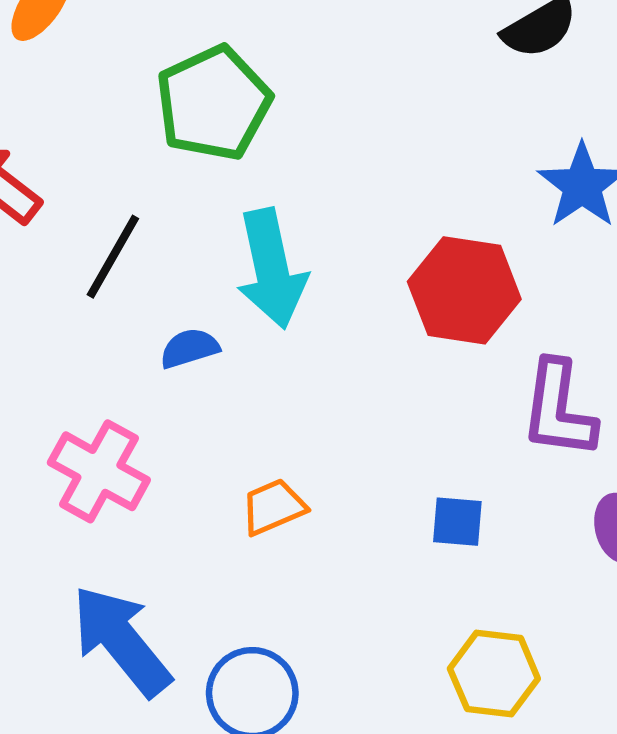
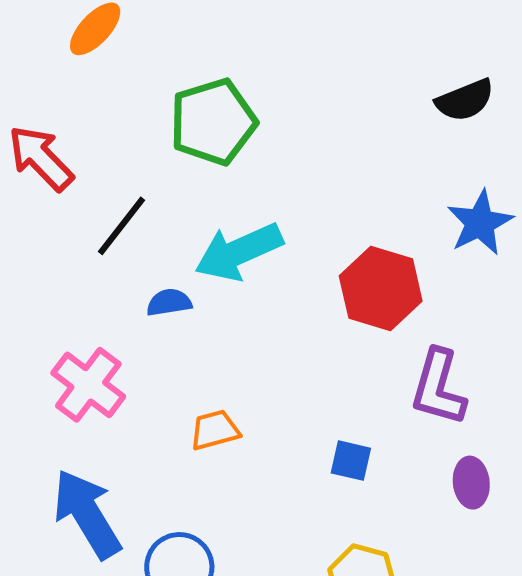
cyan arrow: (271, 269) -> (239, 252), turned 70

